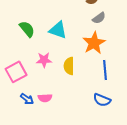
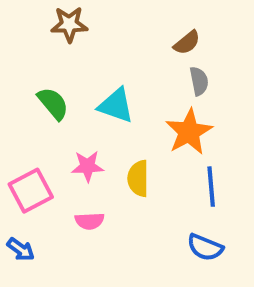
gray semicircle: (99, 18) -> (199, 81), turned -64
pink semicircle: (45, 98) -> (90, 221), moved
blue arrow: (27, 99) -> (21, 249), moved

